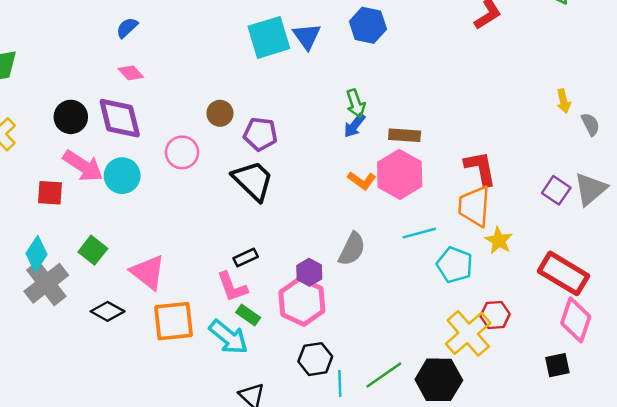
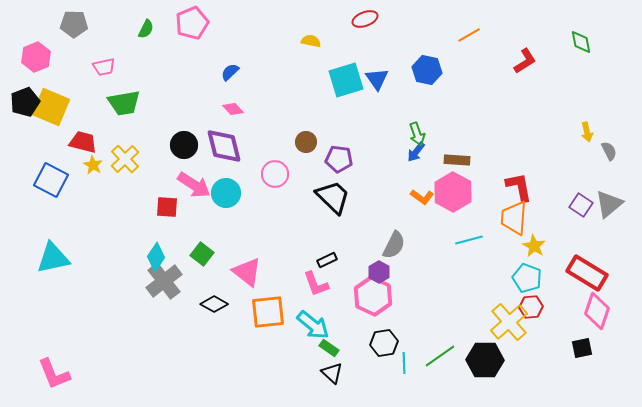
gray semicircle: (352, 249) -> (394, 245), moved
cyan pentagon: (455, 265) -> (527, 278), moved
green rectangle: (248, 315) -> (329, 348), moved

